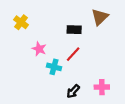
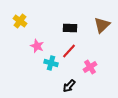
brown triangle: (100, 17) -> (102, 25), moved
pink cross: (102, 87) -> (90, 67), moved, turned -32

